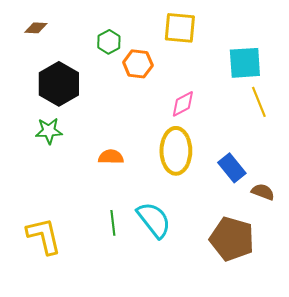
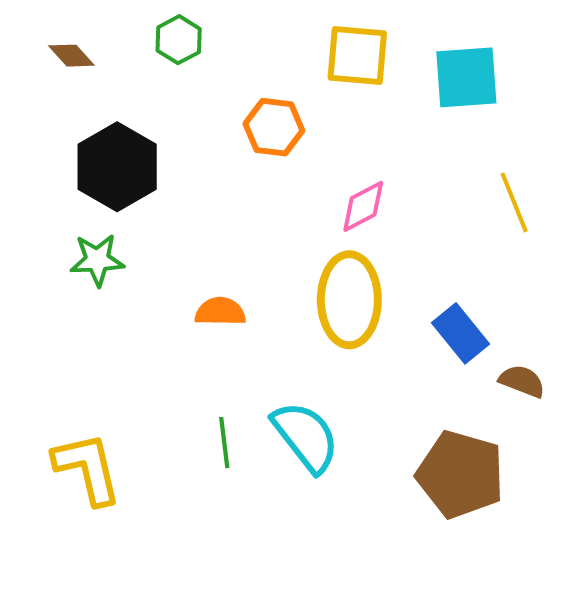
brown diamond: (36, 28) -> (71, 56), turned 45
green hexagon: (109, 42) -> (179, 40), moved
cyan square: (245, 63) -> (466, 77), moved

